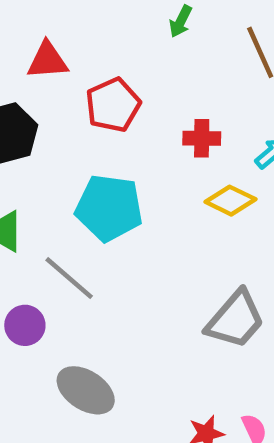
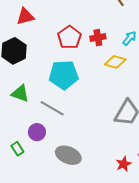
red pentagon: (113, 105) -> (69, 37), moved

